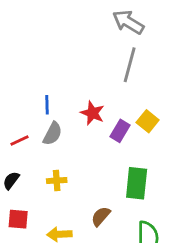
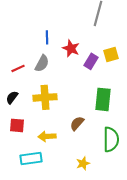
blue line: (47, 105) -> (47, 37), moved
yellow square: (148, 121) -> (111, 54), turned 35
yellow cross: (57, 181) -> (45, 97), size x1.6

